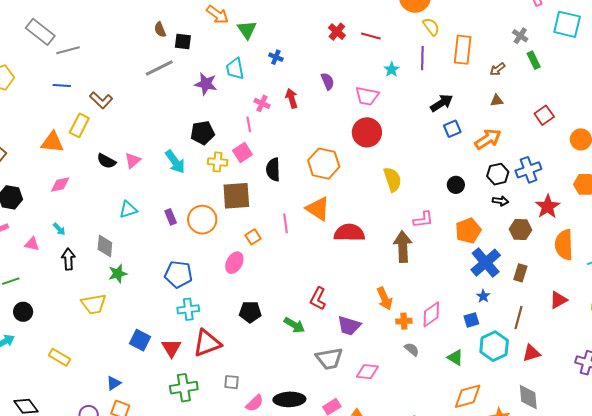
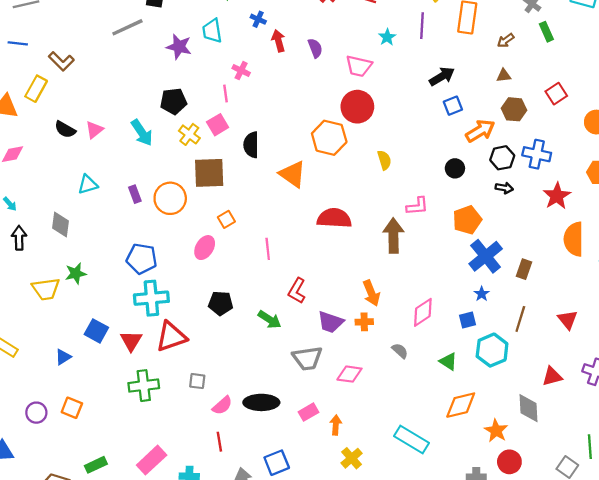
red arrow: (292, 98) -> (278, 41), moved
orange arrow: (488, 139) -> (480, 131), moved
yellow cross: (218, 162) -> (189, 134), turned 30
orange hexagon: (324, 164) -> (329, 138), moved
blue cross: (528, 170) -> (537, 154), turned 30
yellow semicircle: (393, 179) -> (384, 160), size x0.7
orange triangle: (318, 209) -> (292, 174), moved
pink line: (285, 223) -> (268, 249), moved
brown hexagon: (521, 229) -> (514, 109), moved
green star: (118, 274) -> (76, 273), moved
red triangle: (558, 300) -> (568, 320), moved, turned -42
cyan cross: (188, 309) -> (151, 298), size x1.4
orange cross: (404, 321) -> (364, 322), moved
red triangle: (531, 353) -> (552, 376), moved
blue triangle: (114, 383) -> (63, 357), moved

